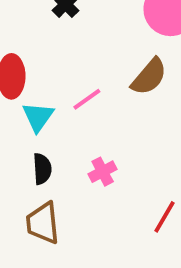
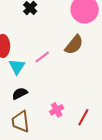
black semicircle: (42, 169) -> (20, 93), turned -112
pink cross: (103, 172) -> (57, 110), moved

